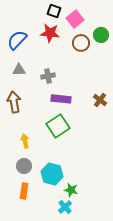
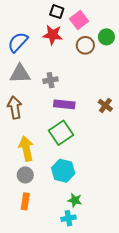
gray triangle: (19, 70) -> (20, 74), size x1.5
yellow arrow: (25, 141) -> (26, 149), size x1.6
cyan hexagon: (52, 174) -> (63, 171), moved
cyan cross: (65, 207) -> (68, 218), turned 32

